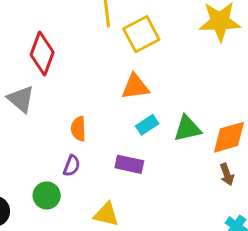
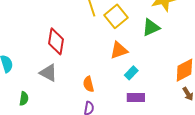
green triangle: (187, 129) -> (151, 28), moved
purple rectangle: (129, 164) -> (136, 97), moved

